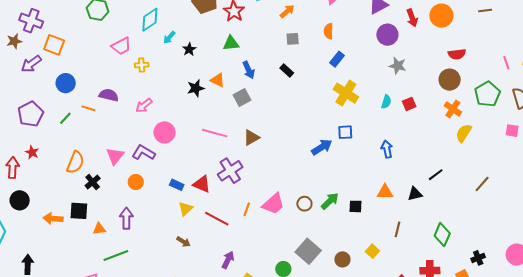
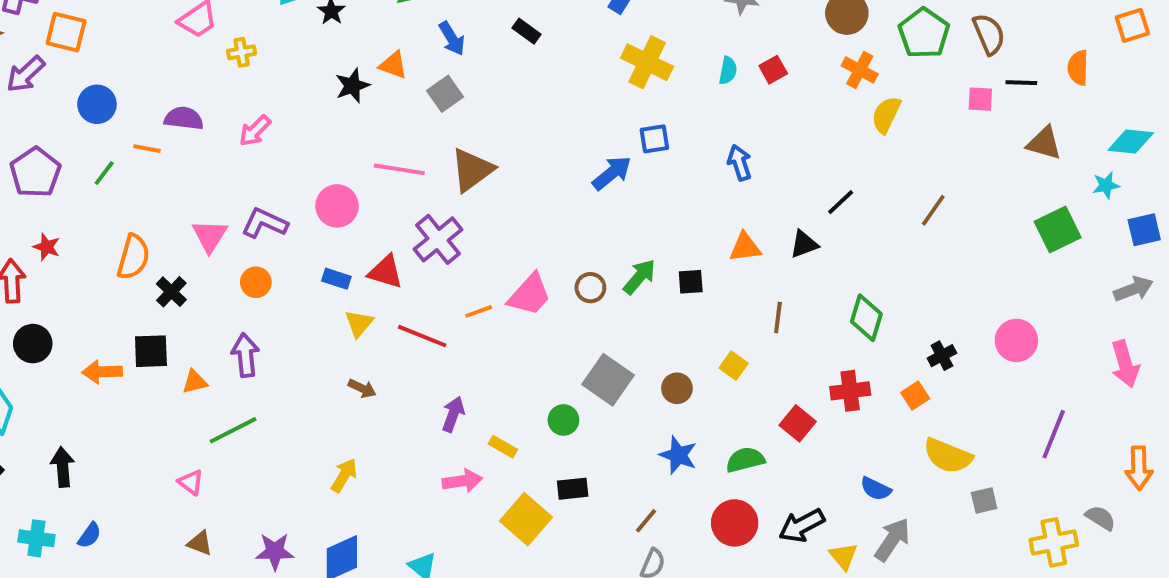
pink circle: (164, 132) -> (337, 206), moved
brown triangle: (251, 137) -> (472, 170), size x1.4
orange line: (247, 209) -> (479, 311), turned 56

